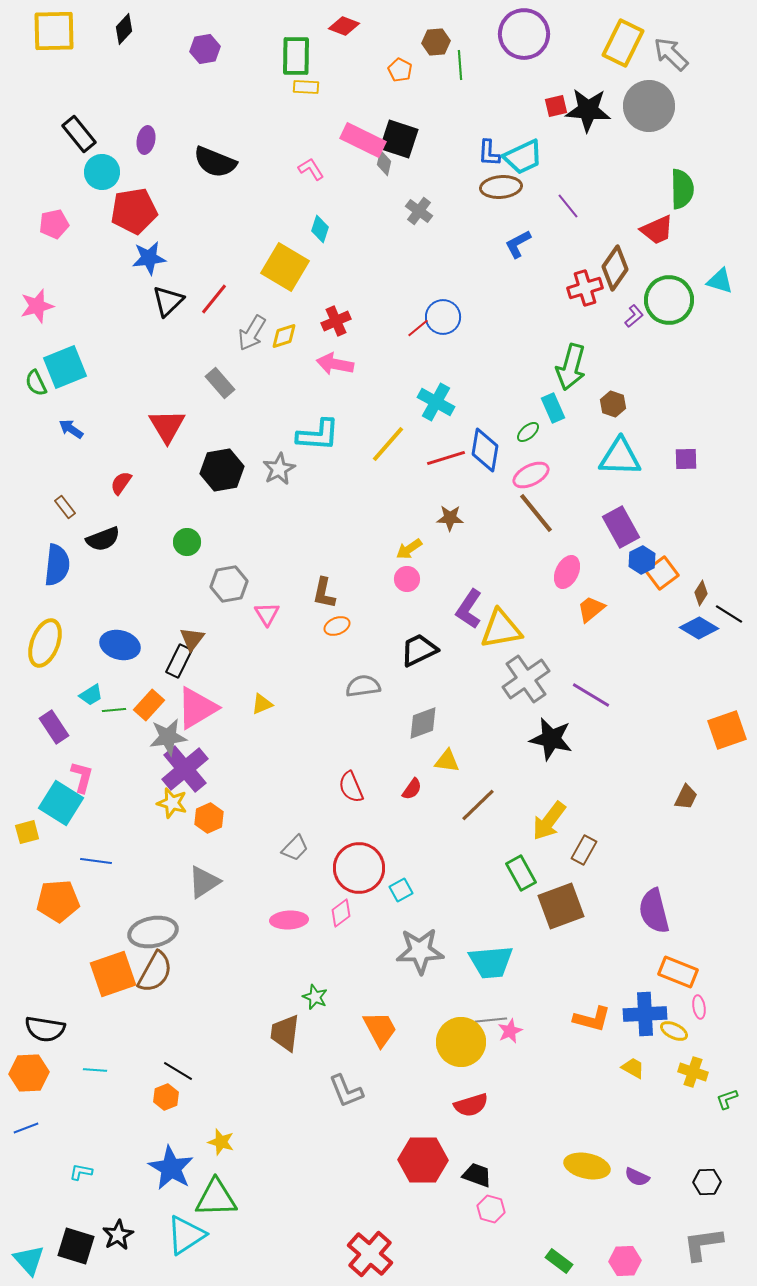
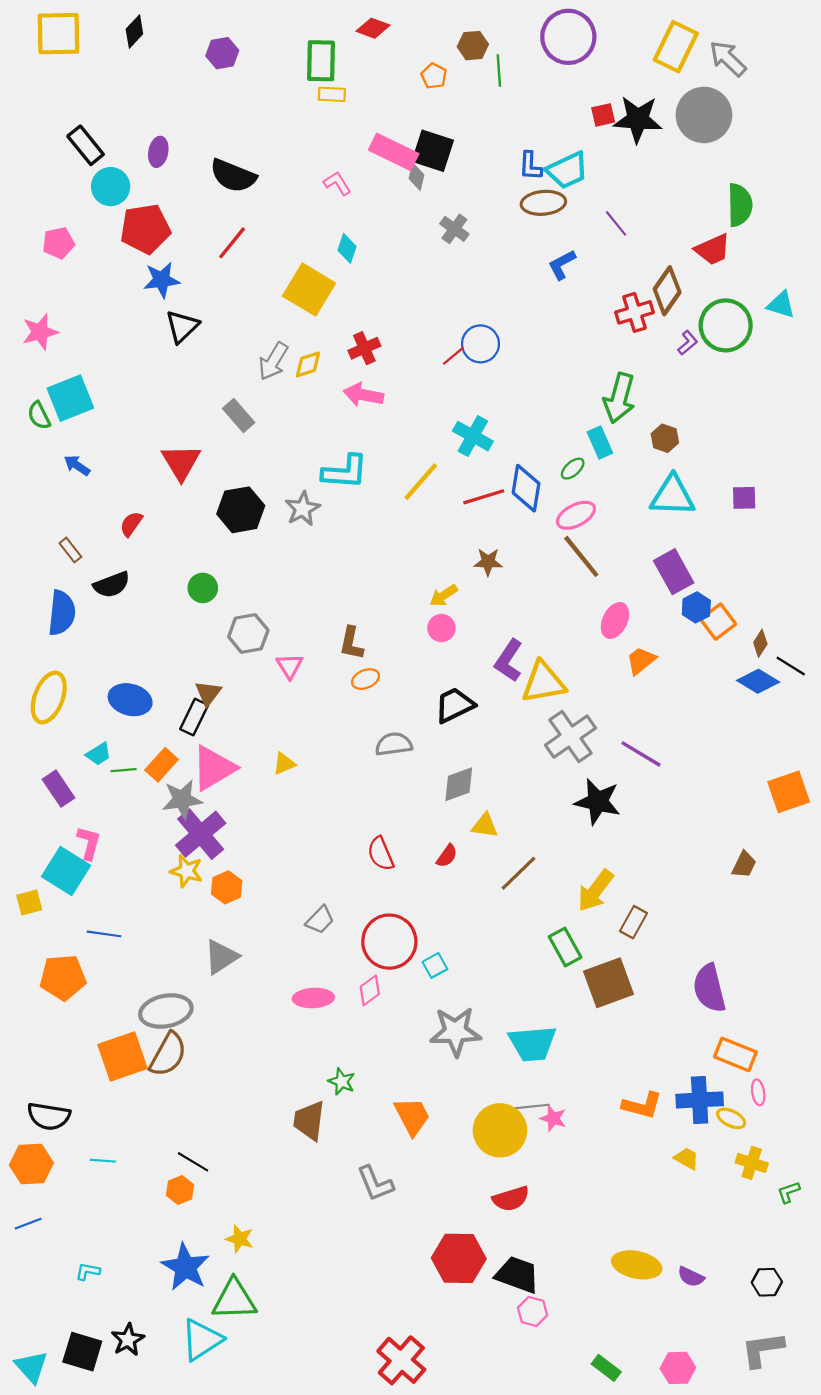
red line: (214, 299) -> (232, 243), moved
pink star: (510, 1031) -> (553, 1118), turned -30
black trapezoid: (477, 1175) -> (517, 1275), size x1.4

